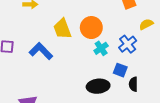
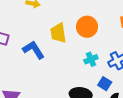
orange circle: (91, 28) -> (87, 27), moved

